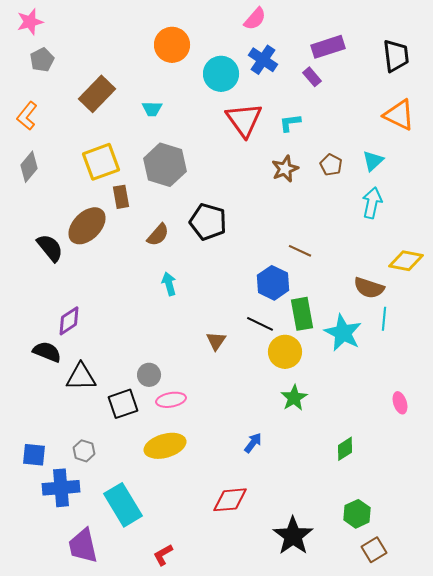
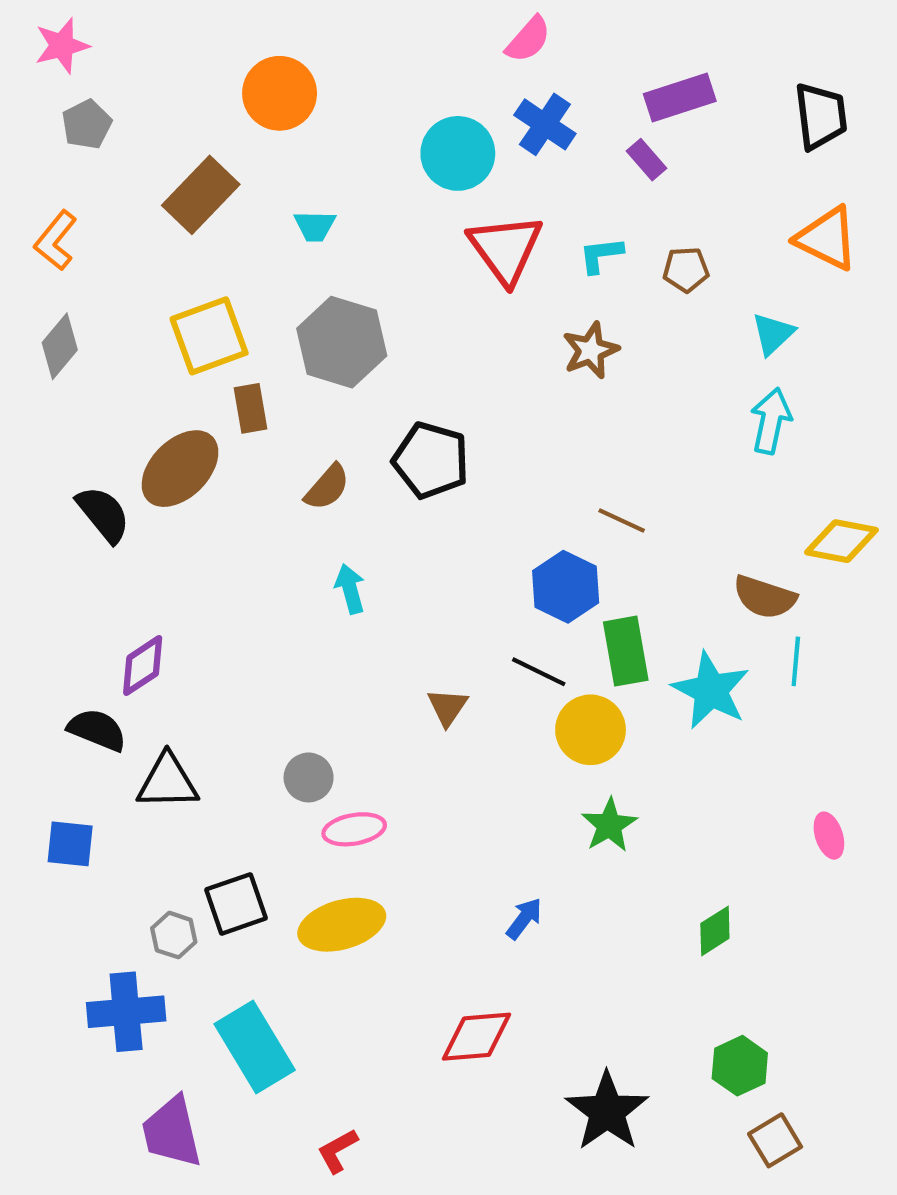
orange circle: (172, 45) -> (280, 93), moved
brown pentagon: (331, 165) -> (686, 270), moved, turned -30
black square: (123, 404) -> (236, 904), moved
blue square: (34, 455) -> (70, 844), moved

